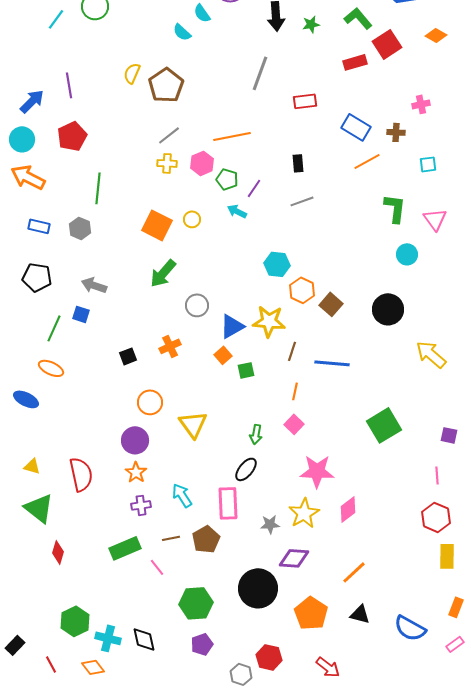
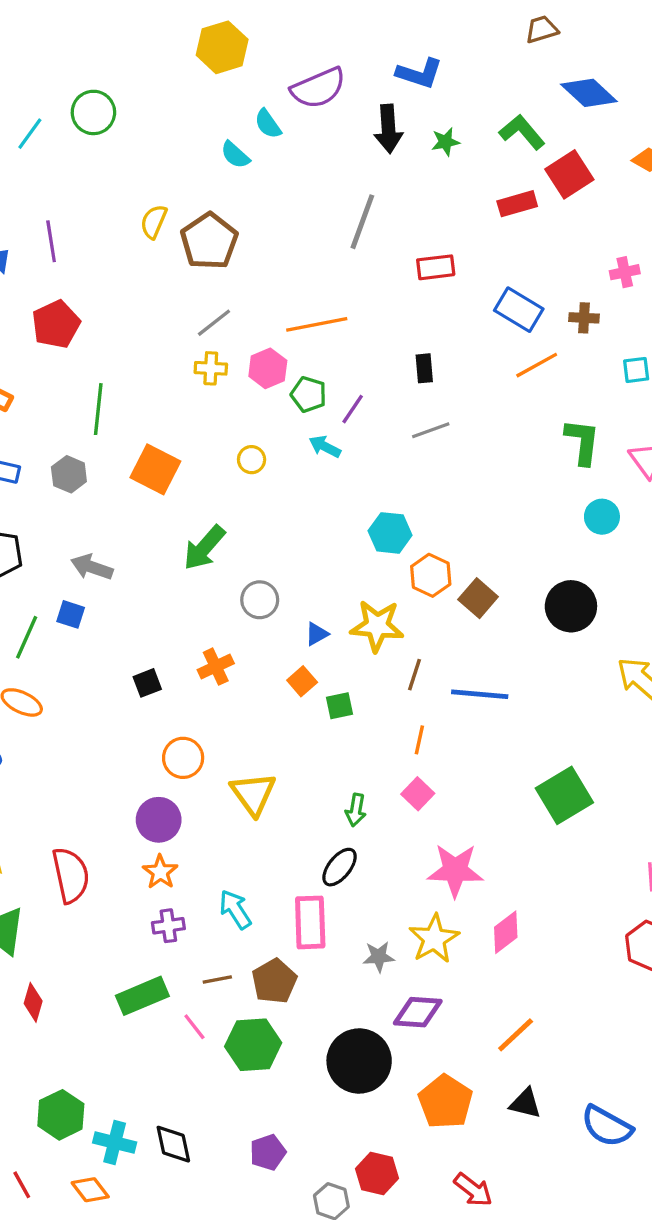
orange square: (157, 225) -> (155, 469), moved
blue triangle: (232, 326) -> (317, 634), size x0.6
green hexagon: (196, 603) -> (253, 1045), moved

